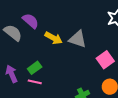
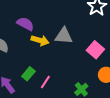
purple semicircle: (31, 21) -> (25, 24), moved
pink line: (35, 82) -> (45, 82), moved, turned -56

